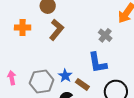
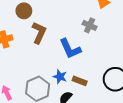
blue L-shape: (98, 63) -> (70, 49), moved

